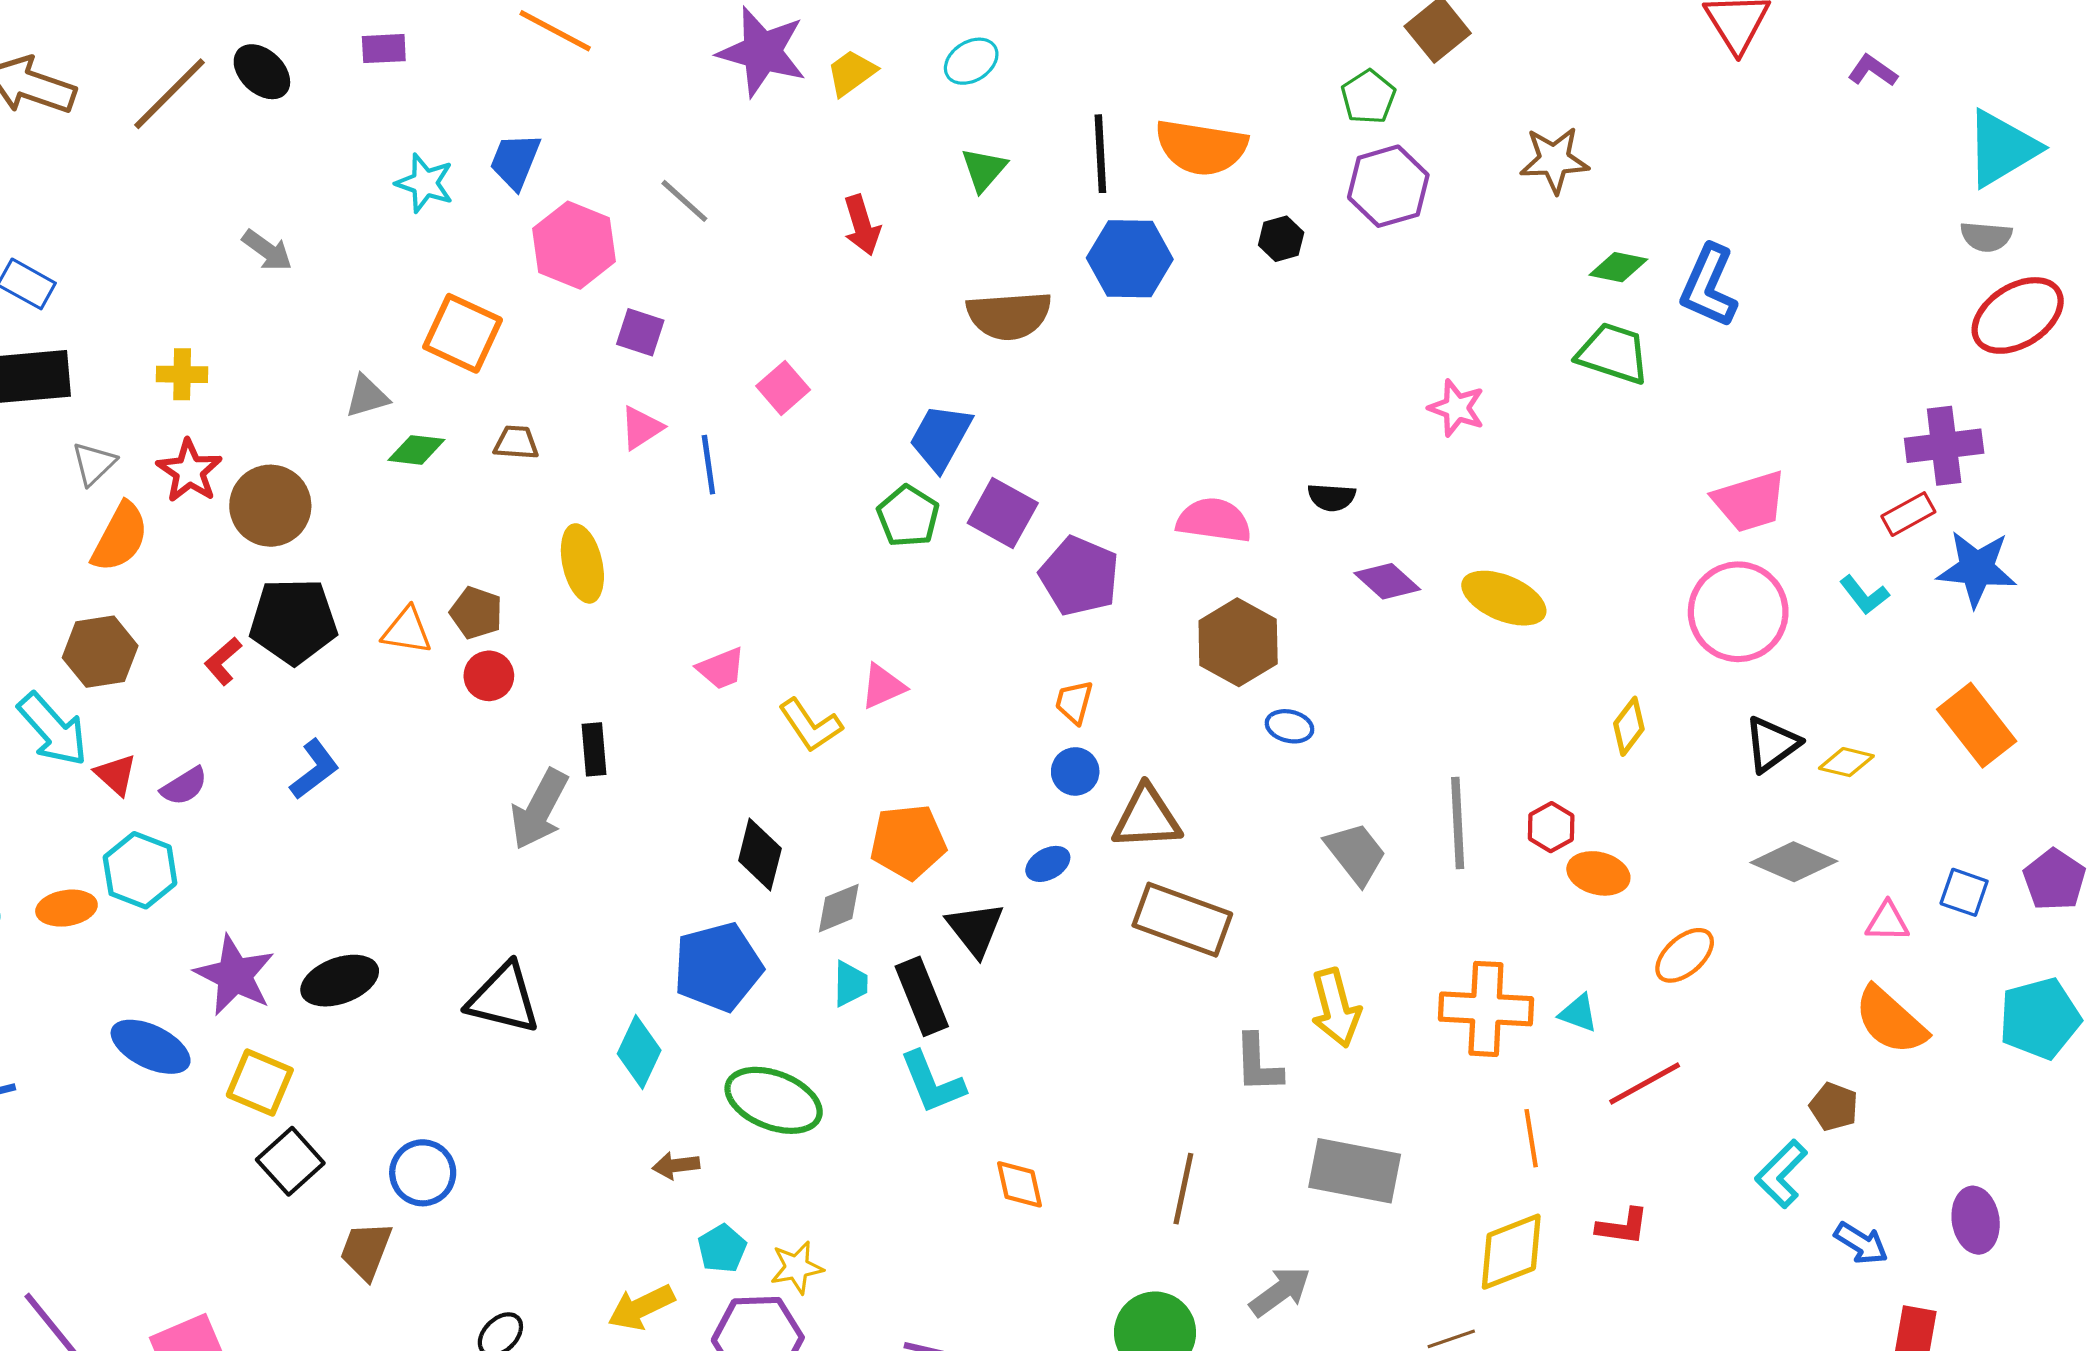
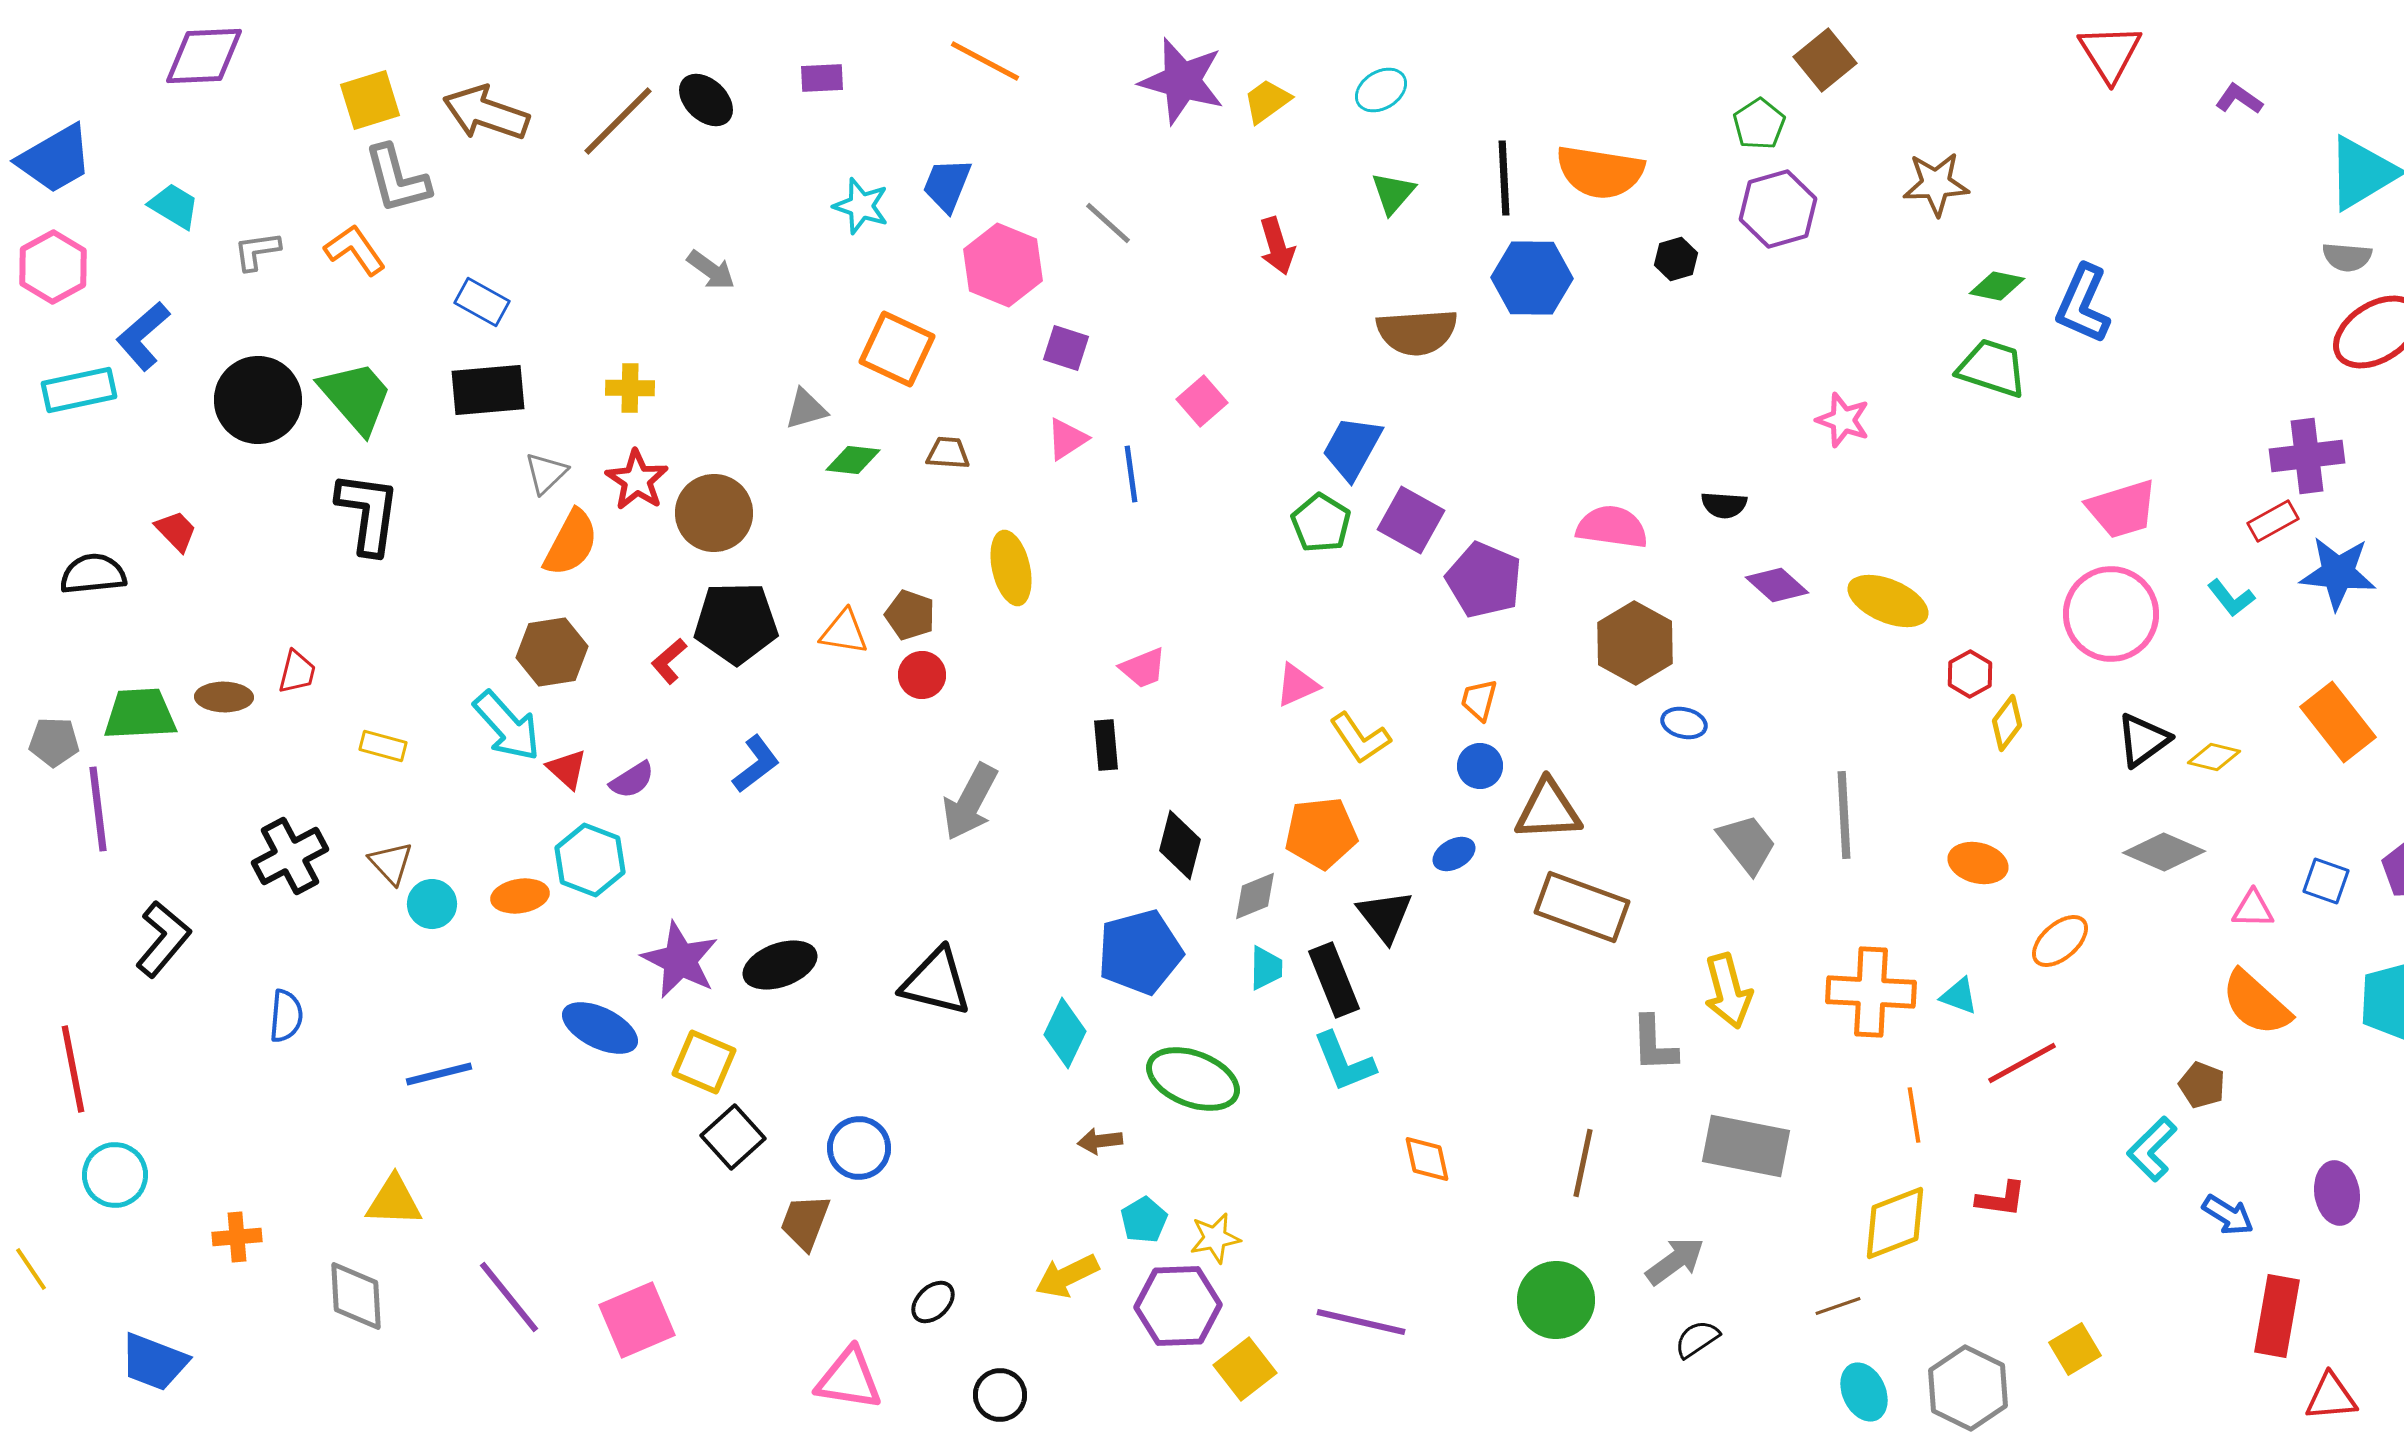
yellow L-shape: (810, 725) -> (1360, 738), moved
black rectangle: (594, 749) -> (1106, 745), moved
red hexagon: (1551, 827) -> (1970, 674), moved

